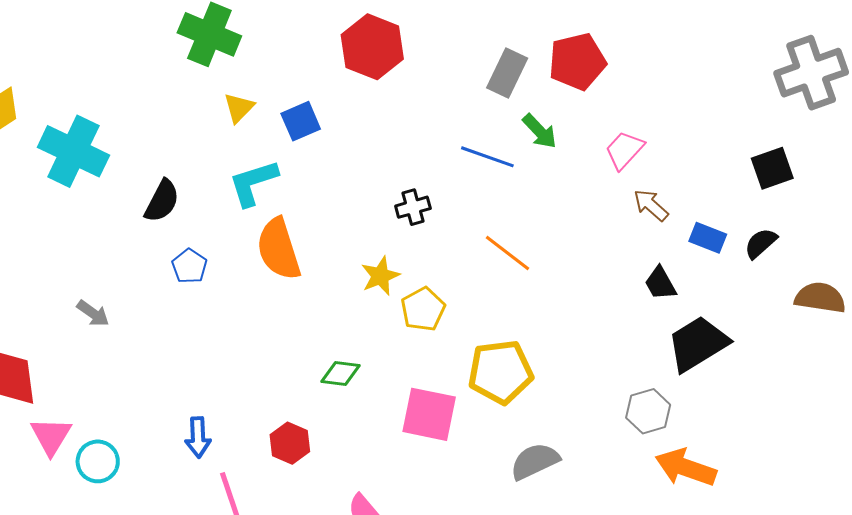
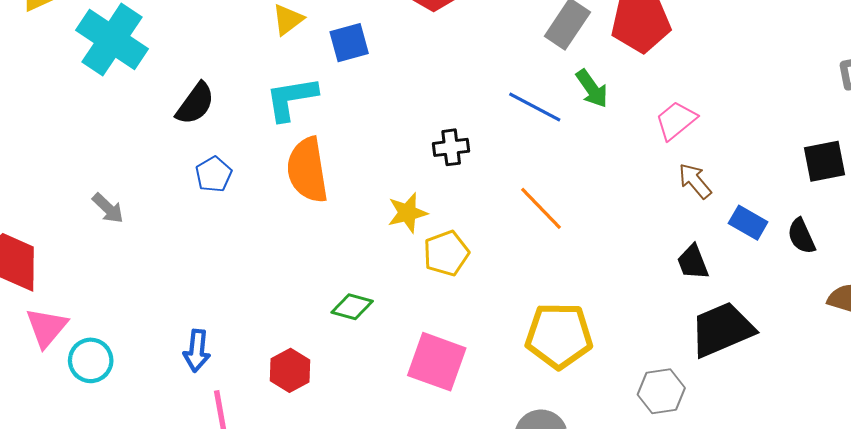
black semicircle: (761, 243) -> (801, 236), turned -81
yellow pentagon: (501, 372) -> (559, 336), moved

